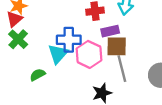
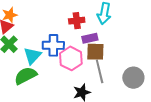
cyan triangle: (58, 54) -> (32, 56), moved
green semicircle: (38, 75) -> (26, 76), size x1.6

